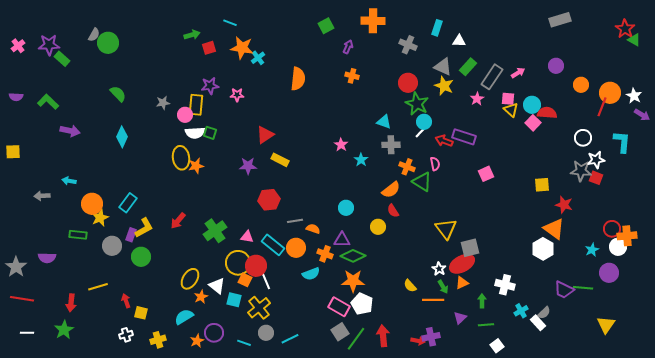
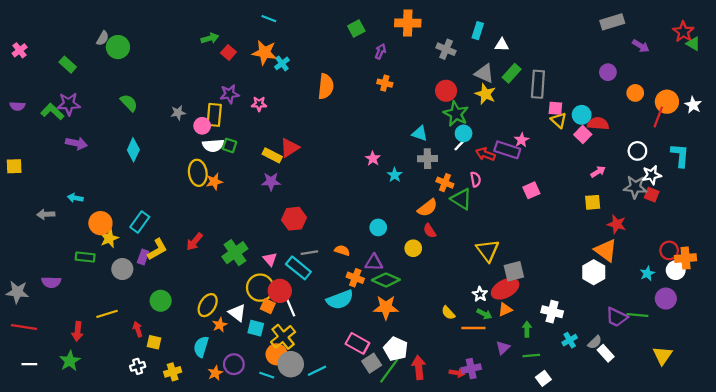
cyan line: (230, 23) -> (269, 19), moved
purple star: (49, 45) -> (69, 104), moved
red square: (209, 48) -> (228, 52), turned -32
pink arrow: (518, 73) -> (598, 172), moved
gray rectangle: (492, 77) -> (538, 84), turned -30
pink star: (477, 99) -> (521, 140), moved
purple arrow: (642, 115) -> (641, 46), moved
yellow rectangle: (280, 160) -> (272, 155), moved
gray line: (295, 221) -> (309, 253), moved
pink triangle: (247, 237) -> (270, 259), turned 40
orange circle: (296, 248) -> (277, 354), moved
green circle: (141, 257) -> (161, 301), moved
gray star: (16, 267) -> (17, 292), turned -30
cyan semicircle: (311, 274) -> (340, 300), size x1.4
green arrow: (443, 287) -> (484, 314), turned -32
white pentagon: (362, 304) -> (396, 349), moved
pink rectangle: (339, 307) -> (357, 343), moved
cyan semicircle: (184, 317) -> (201, 347), turned -42
white rectangle: (538, 323) -> (606, 353), moved
gray circle: (266, 333) -> (291, 364), size x1.5

